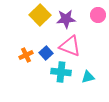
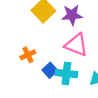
blue square: (46, 53) -> (50, 70), moved

